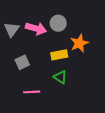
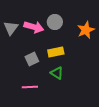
orange star: (79, 43) -> (86, 30), moved
gray square: (22, 62) -> (32, 59), moved

